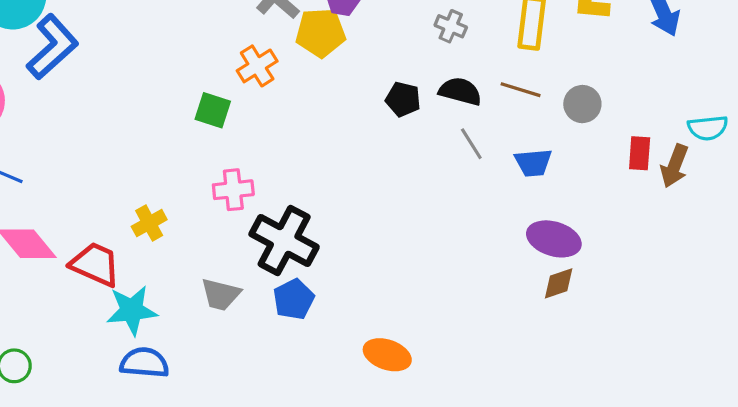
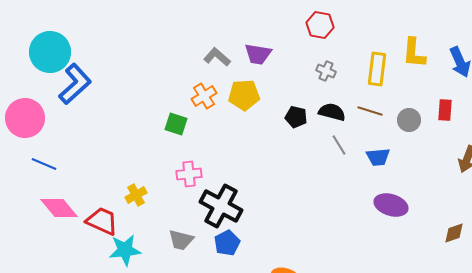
yellow pentagon: (321, 33) -> (244, 95), moved
red rectangle: (640, 153) -> (445, 110), moved
brown diamond: (559, 283) -> (454, 233), moved

